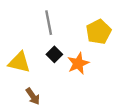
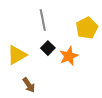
yellow triangle: (19, 62) -> (17, 55), turned -45

